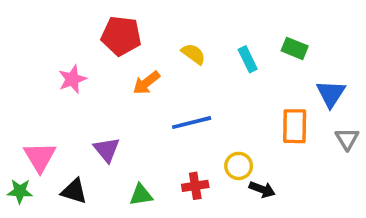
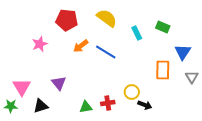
yellow semicircle: (193, 54) -> (107, 18), moved, size x1.5
blue line: (192, 123) -> (106, 52), moved, turned 45
black triangle: (74, 191) -> (41, 106), turned -35
green triangle: (141, 195) -> (86, 107), moved

